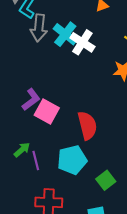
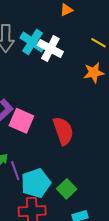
cyan pentagon: (72, 160) -> (36, 183), moved
green square: (106, 180) -> (67, 189), moved

